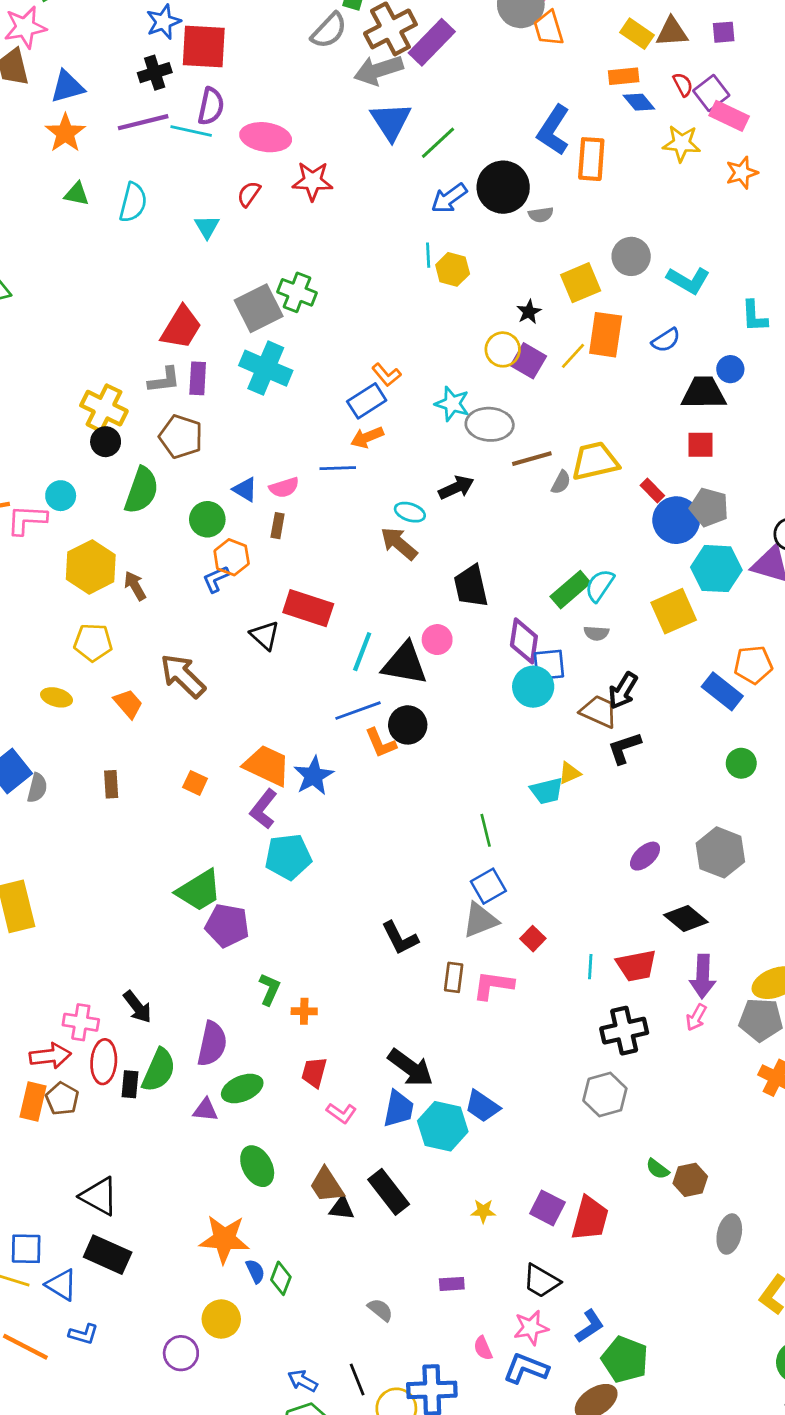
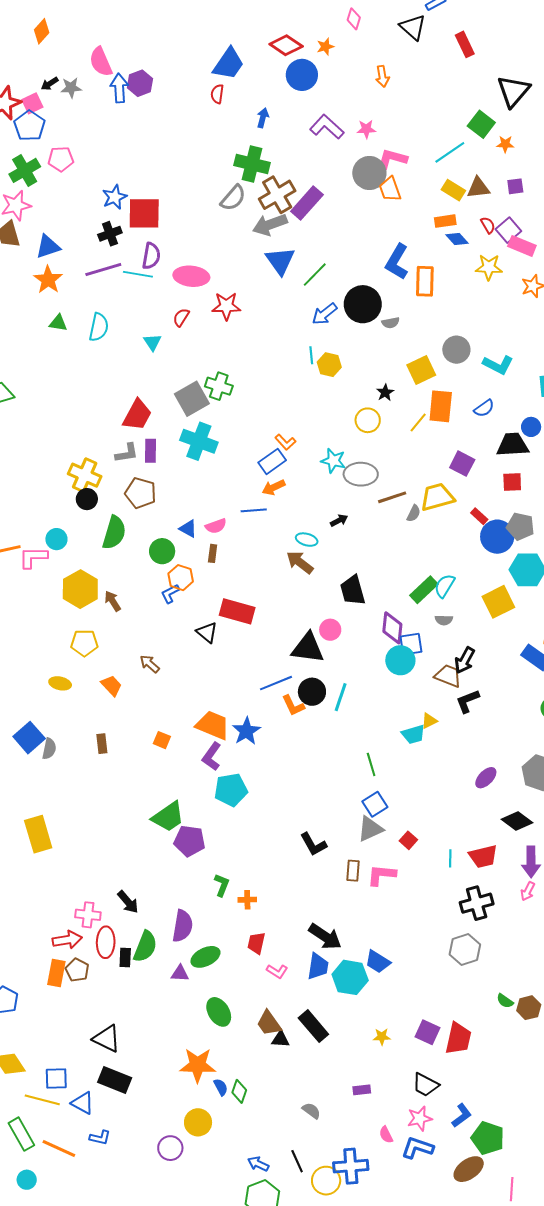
purple square: (528, 361) -> (462, 464), moved
black arrow: (456, 487) -> (339, 520), size x0.7
cyan line: (362, 652) -> (341, 697), moved
brown arrow: (183, 676) -> (150, 664), size x0.6

